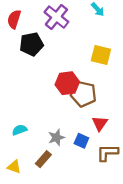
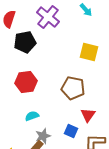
red hexagon: (67, 83) -> (26, 82), moved
cyan semicircle: (20, 130) -> (32, 116), moved
gray star: (56, 137) -> (43, 136), moved

